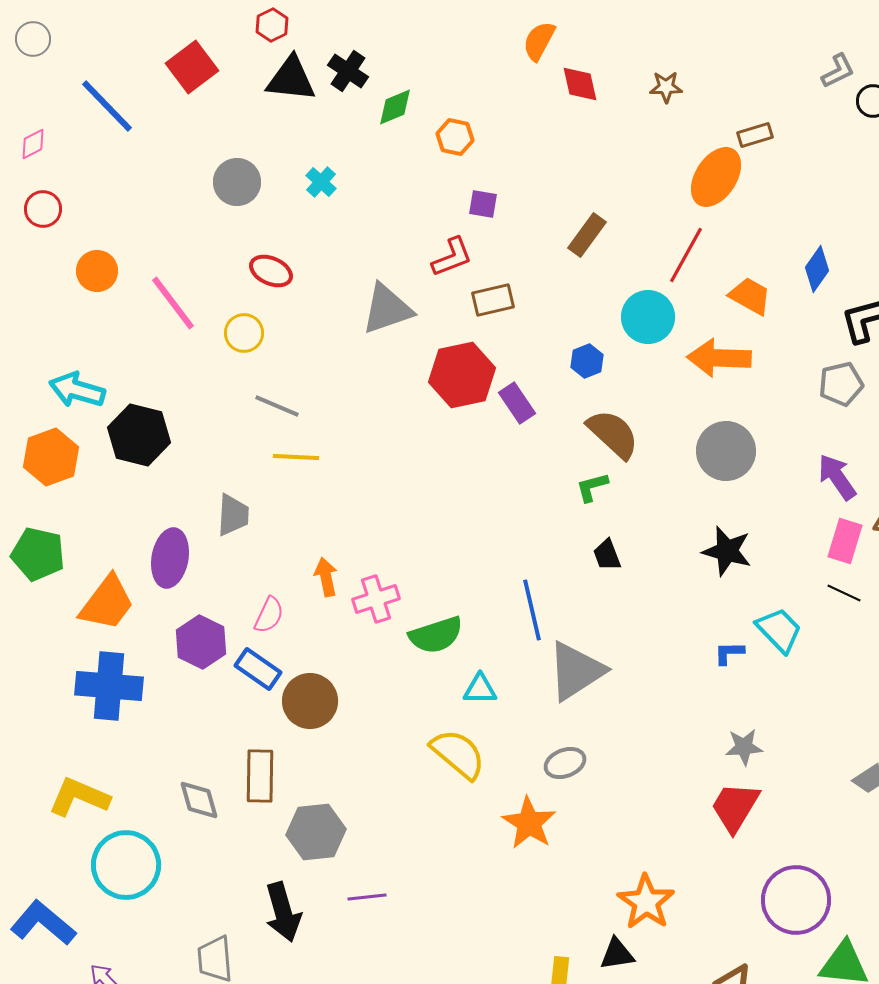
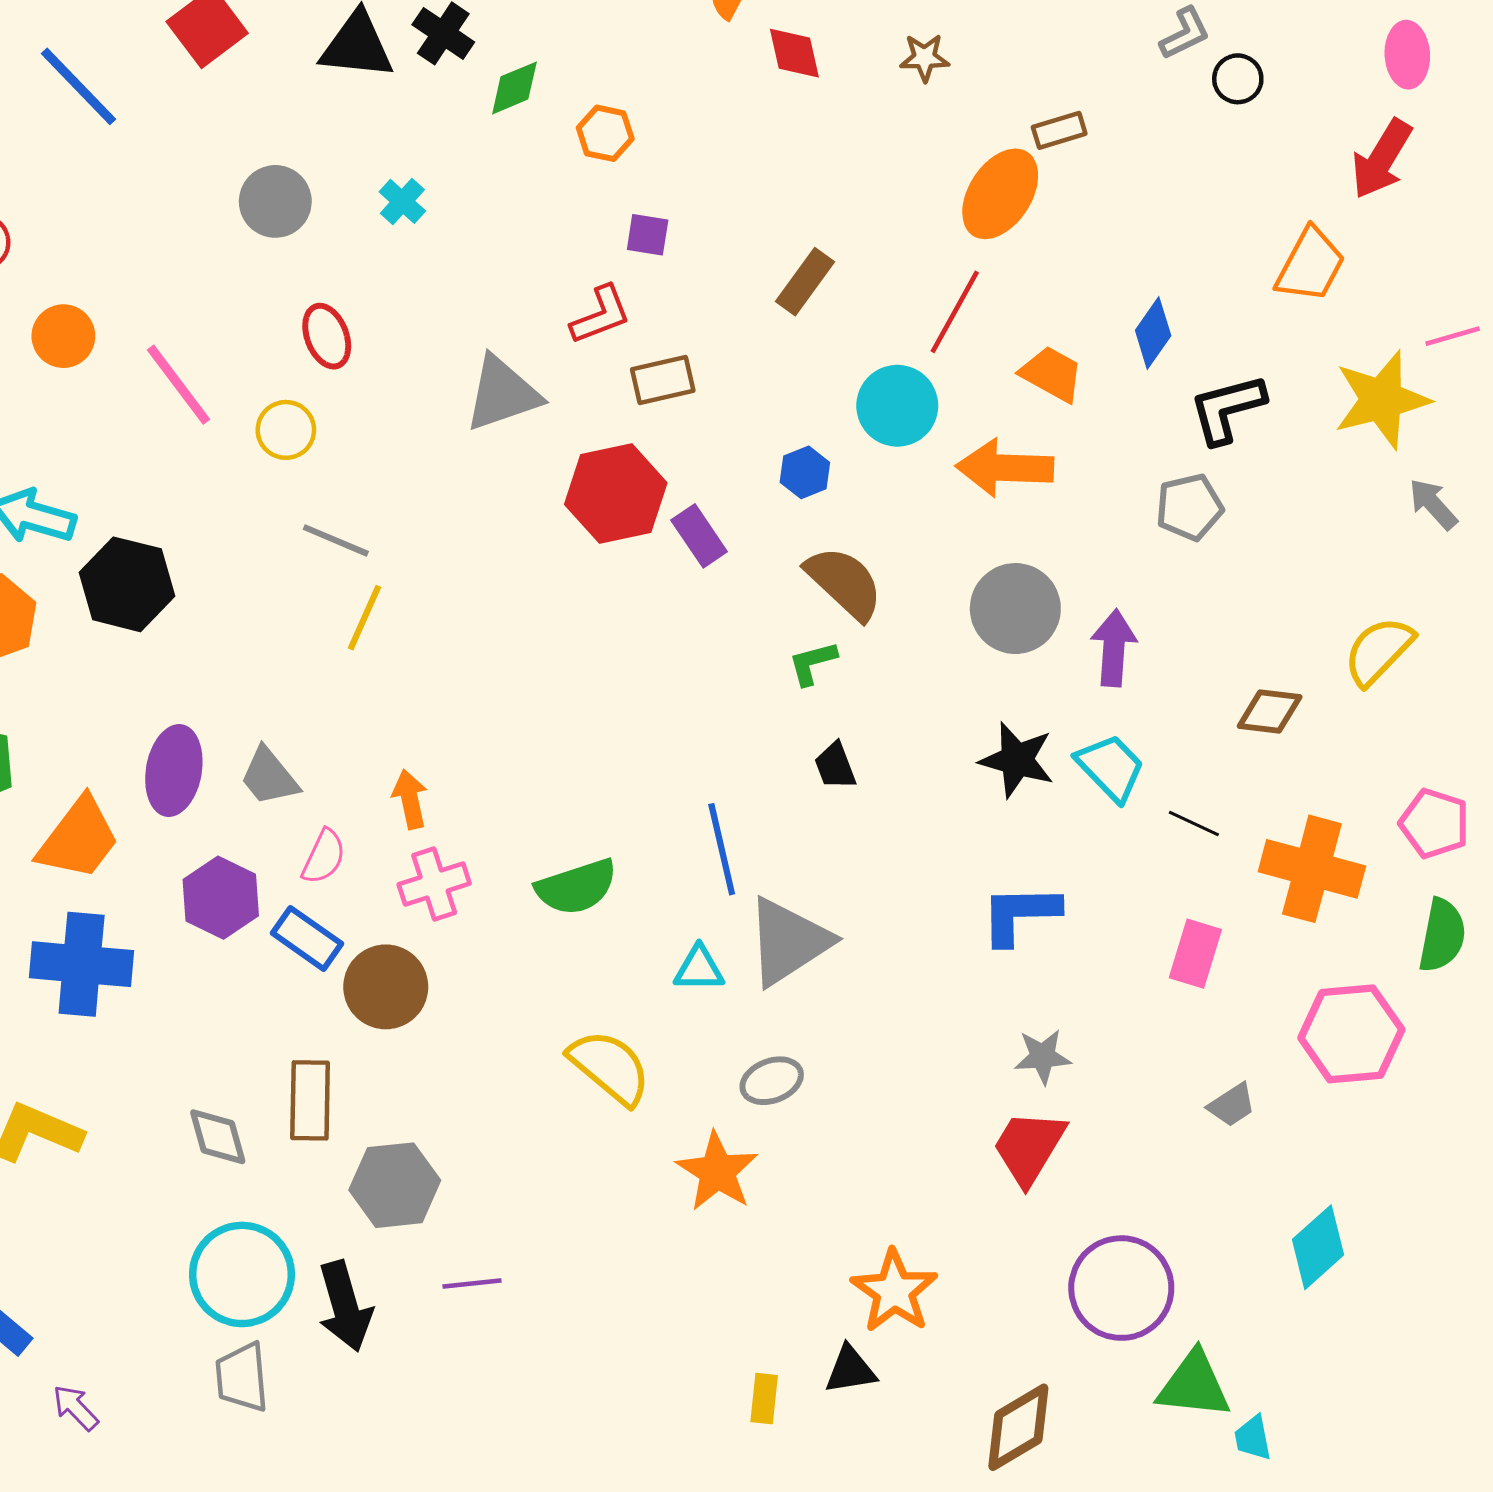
red ellipse: (271, 271) -> (327, 336), turned 45
yellow line: (296, 457) -> (365, 618), turned -69
purple arrow: (837, 477) -> (1114, 648), moved, turned 39
gray trapezoid: (233, 515) -> (269, 777), moved, turned 138
pink rectangle: (845, 541) -> (1195, 954), moved
pink cross: (376, 599) -> (434, 884), moved
cyan trapezoid: (779, 630) -> (1111, 767), moved
blue L-shape: (729, 653) -> (1020, 914), size x1.8
cyan triangle: (480, 689) -> (699, 969), moved
cyan circle: (126, 865) -> (242, 1274), moved

